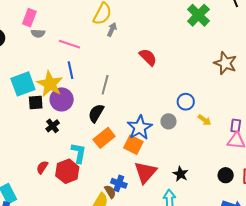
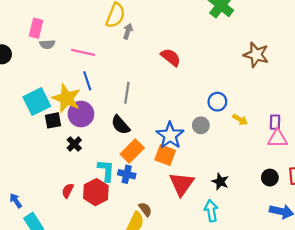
black semicircle: (96, 113) -> (120, 125), turned -66
blue cross: (119, 183) -> (127, 174), moved

